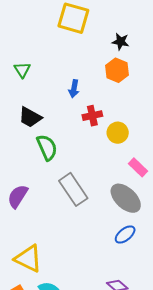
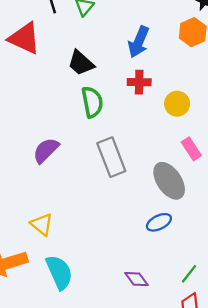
blue arrow: (74, 89) -> (139, 42), size x1.5
red cross: (92, 116) -> (139, 82), moved
yellow triangle: (28, 258) -> (42, 224), size x0.7

